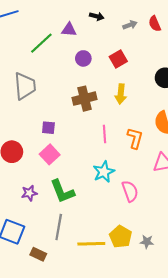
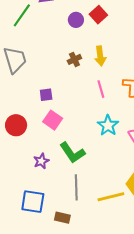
purple circle: (83, 58) -> (76, 20), moved
yellow arrow: (121, 94) -> (100, 56), moved
brown cross: (84, 99) -> (74, 59), size x0.6

